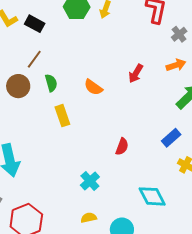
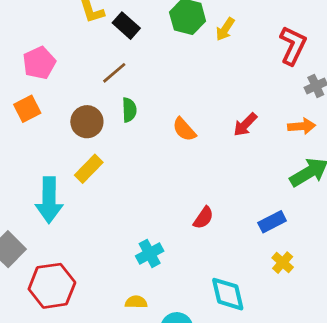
brown circle: (18, 86) -> (87, 122), moved
yellow rectangle: (62, 116) -> (89, 169), moved, turned 50

